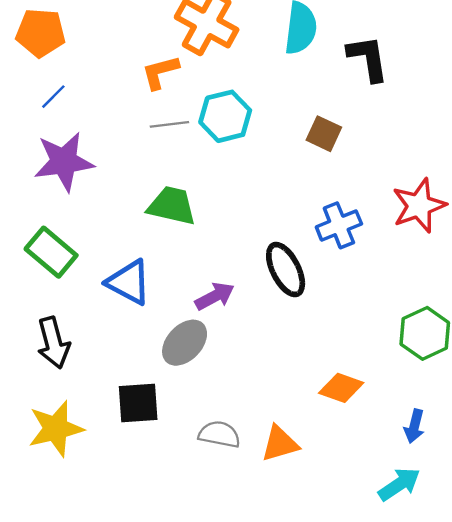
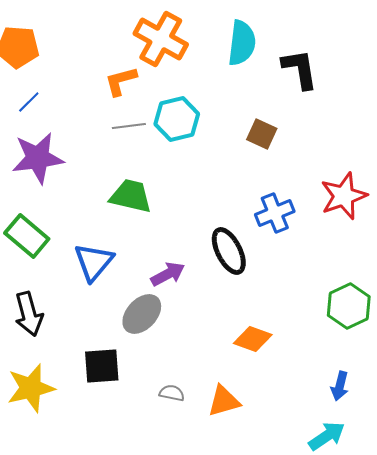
blue triangle: (129, 282) -> (94, 262), turned 42
orange diamond: (341, 388) -> (253, 339), moved
gray semicircle: (219, 434) -> (172, 393), size x0.7

